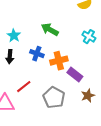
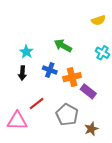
brown star: (88, 96) -> (91, 129), moved

